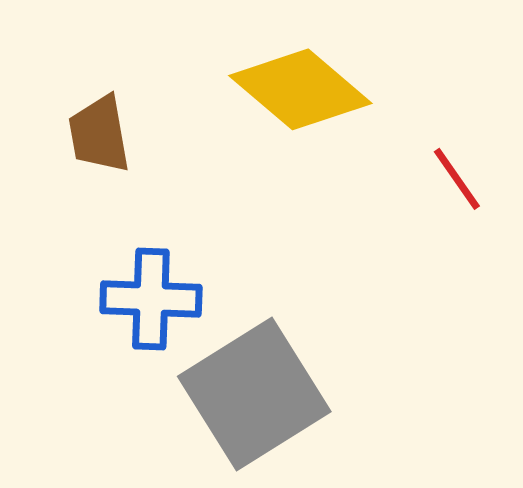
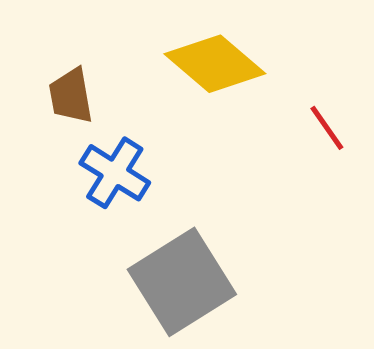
blue cross: (151, 299) -> (115, 173), moved, turned 30

